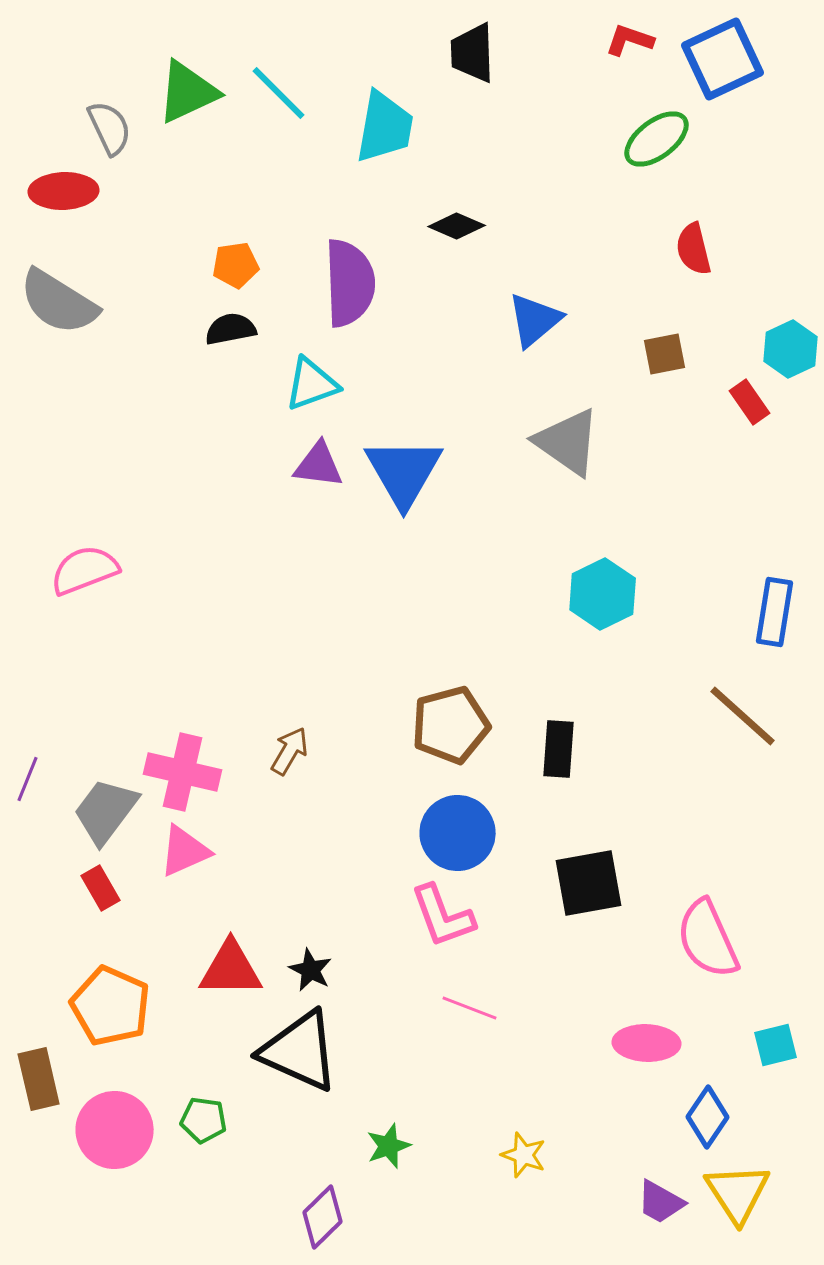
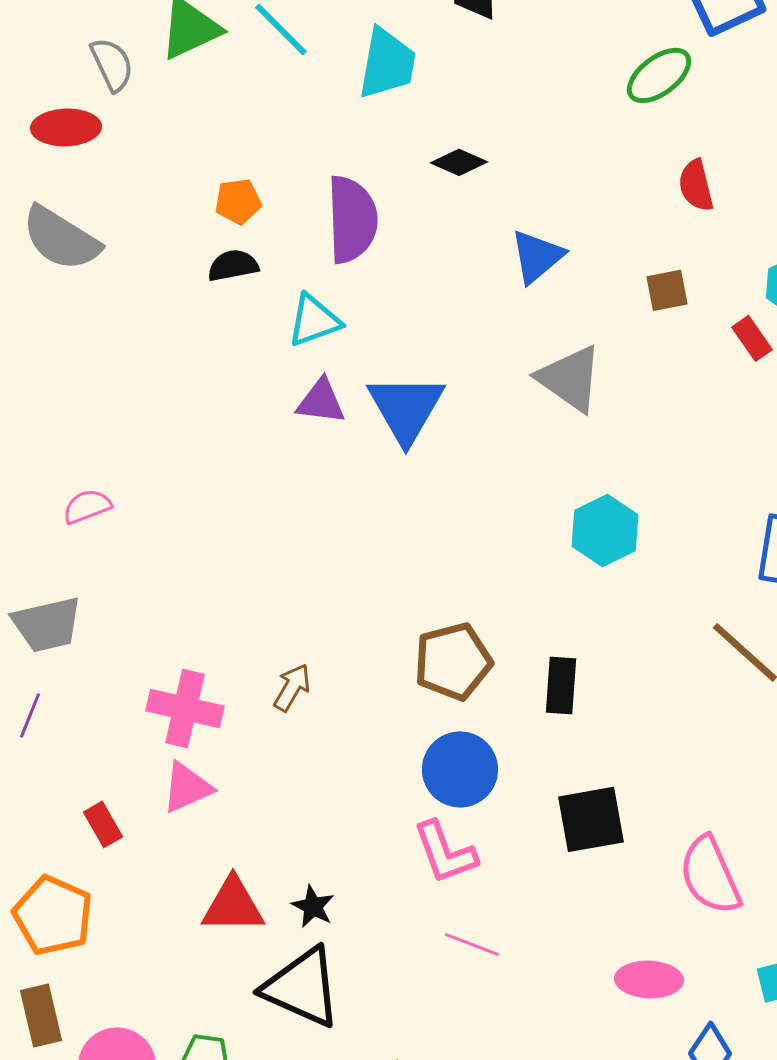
pink semicircle: (85, 570) -> (87, 506), size x0.7
gray trapezoid: (106, 811) -> (47, 624), moved, turned -140
orange pentagon: (111, 1006) -> (53, 915), moved

